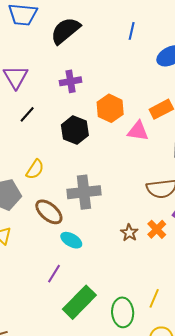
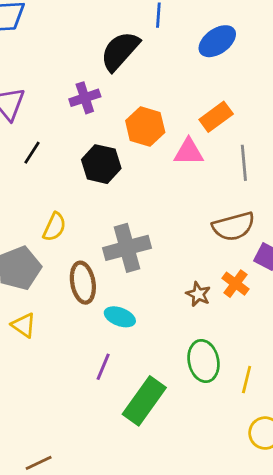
black semicircle: (65, 31) -> (120, 51), moved
brown ellipse: (49, 212) -> (83, 283), turned 48
green ellipse: (123, 312) -> (204, 361), moved

